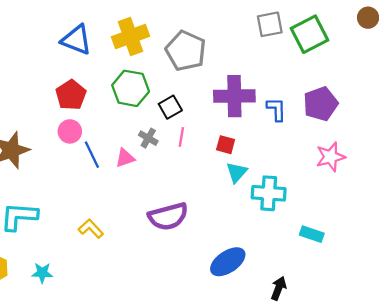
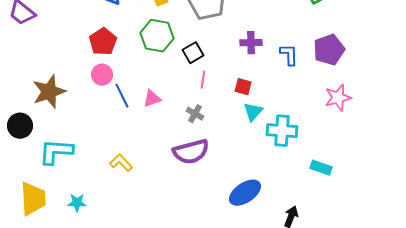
purple cross: (234, 96) -> (251, 43), size x0.6
gray cross: (148, 138) -> (195, 114), moved

